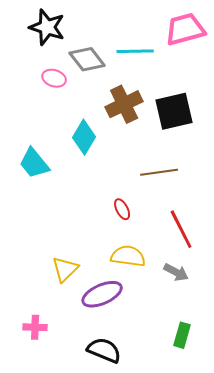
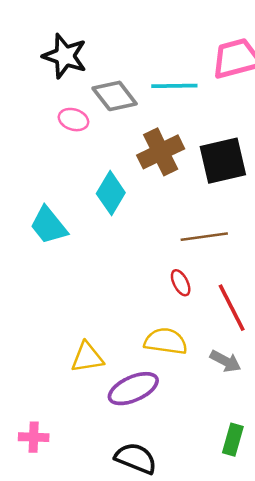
red ellipse: (122, 209) -> (181, 283), moved
yellow triangle: (65, 269) -> (87, 357), turned 36
pink cross: (35, 327) -> (34, 437), moved

